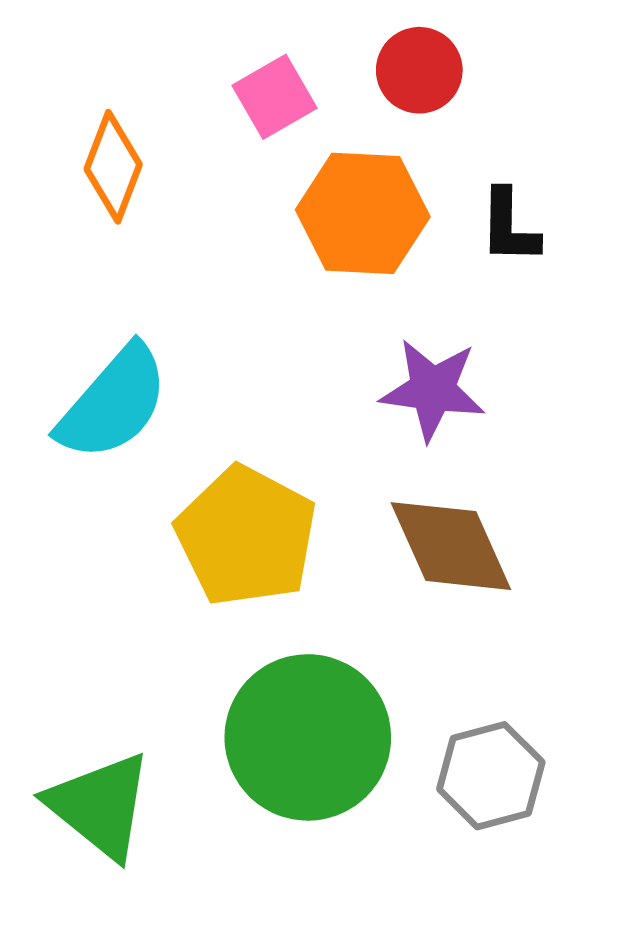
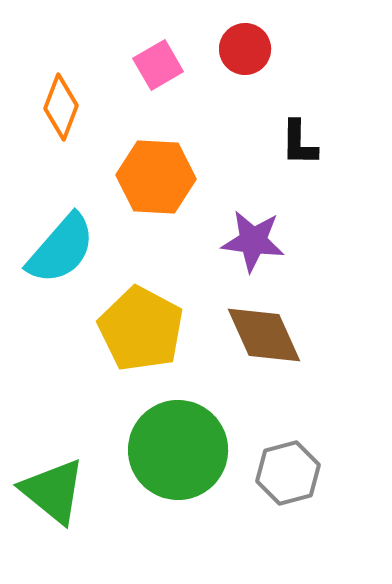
orange hexagon: (363, 213) -> (156, 177), moved

